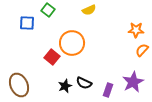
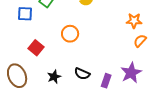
orange circle: (72, 43) -> (70, 34), size x0.7
red square: (52, 57) -> (36, 48), moved
black star: (65, 86) -> (54, 77), moved

